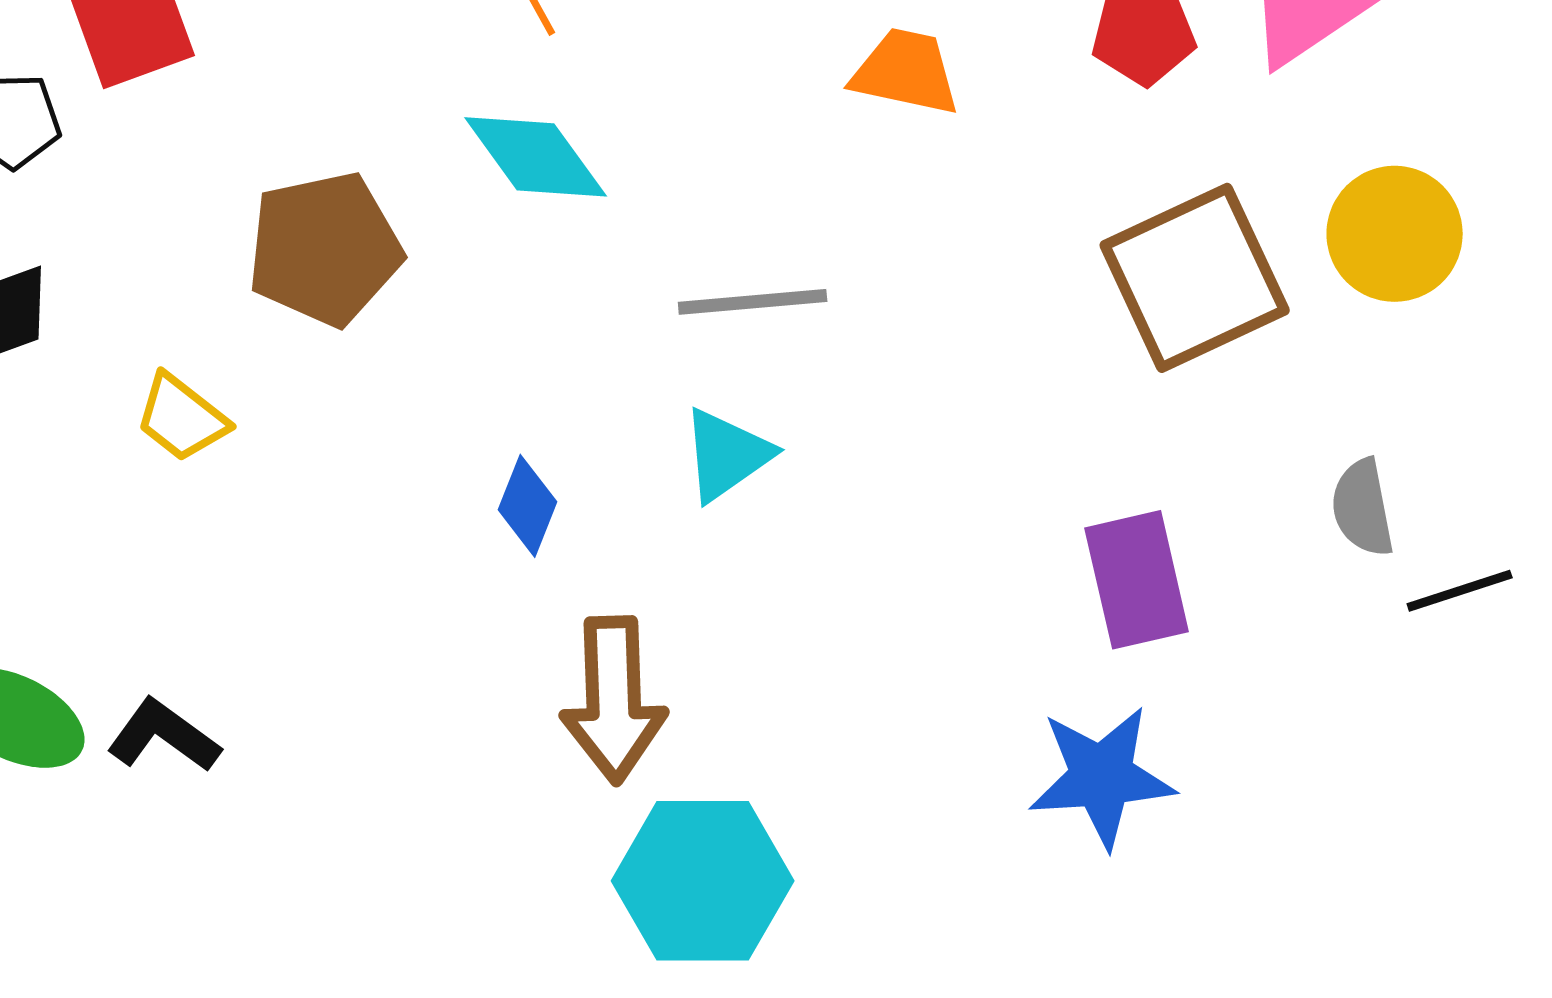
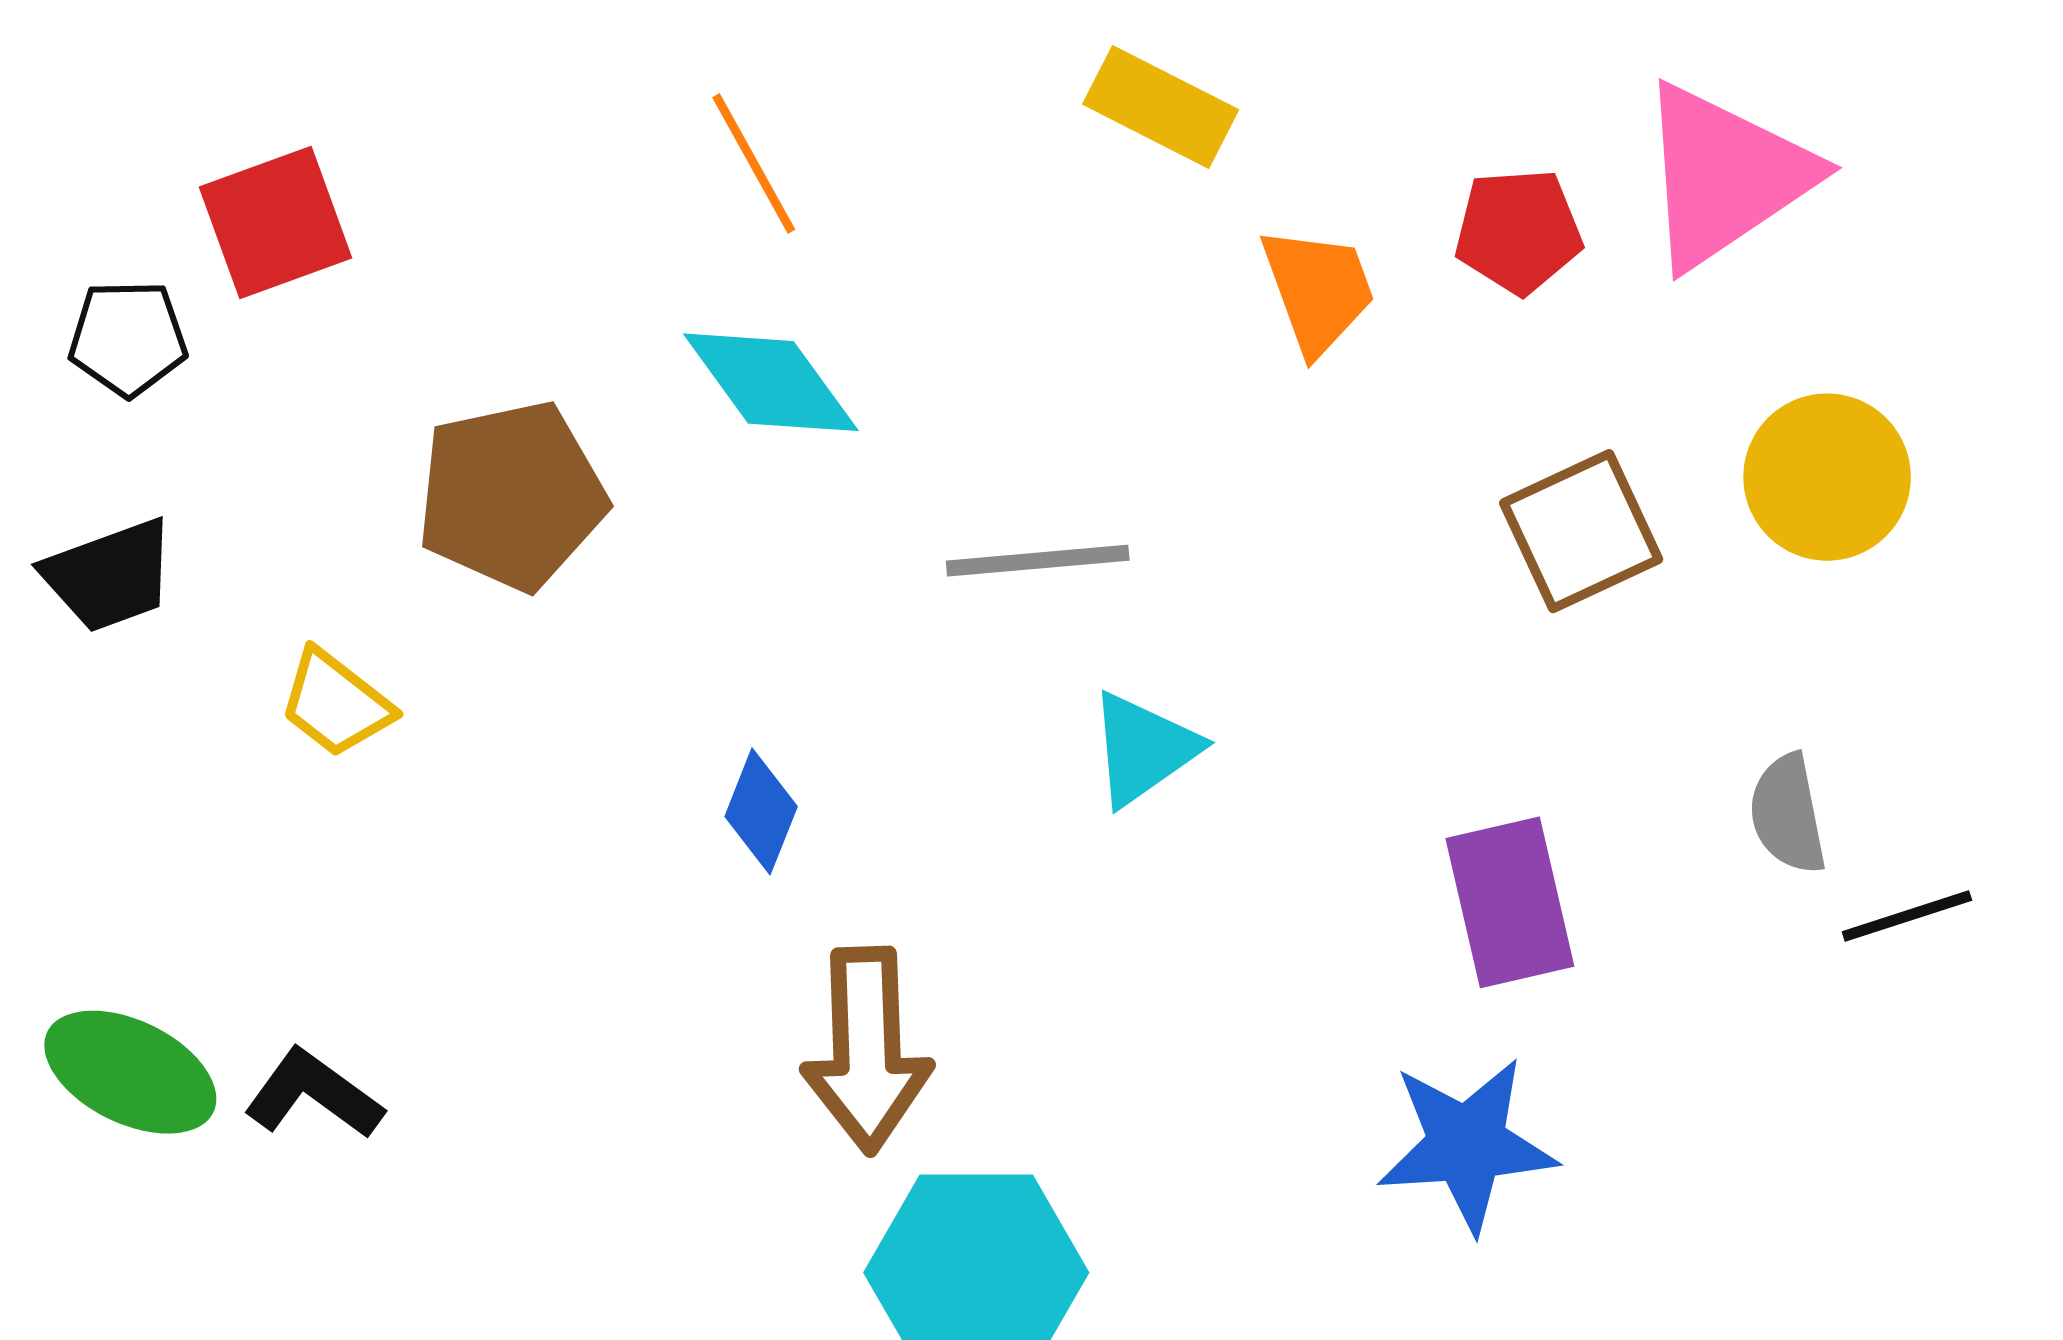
orange trapezoid: (906, 72) -> (1318, 290), moved, turned 58
brown square: (1195, 278) -> (1581, 531), size x0.7
cyan triangle: (727, 455) -> (1143, 749), moved

